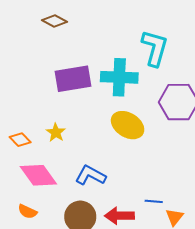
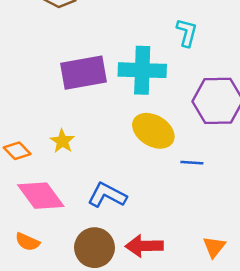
cyan L-shape: (155, 48) -> (187, 33), size x0.6
blue line: (154, 201) -> (192, 163), moved

